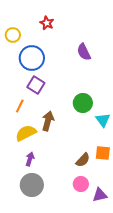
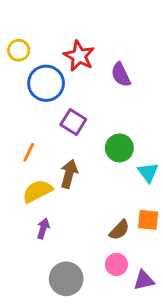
red star: (47, 23) -> (79, 56), moved, size x1.5
purple square: (36, 85) -> (73, 122), moved
gray circle: (32, 185) -> (66, 279), moved

